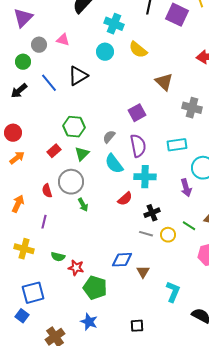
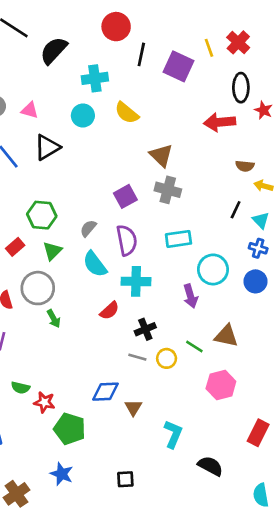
cyan cross: (114, 24) -> (95, 78), turned -30
pink triangle: (63, 40) -> (30, 110), moved
gray cross: (192, 108) -> (168, 190), moved

